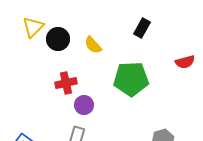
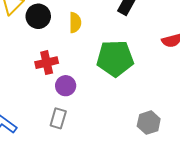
yellow semicircle: (93, 45) -> (75, 23), turned -138

